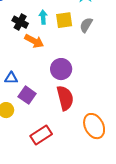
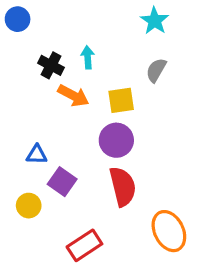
yellow square: (64, 20) -> (121, 100), moved

